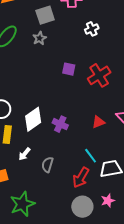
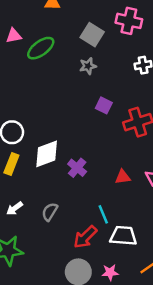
gray square: (45, 15) -> (92, 35), turned 36
gray star: (40, 38) -> (88, 66), moved
white arrow: (24, 154) -> (15, 208), moved

